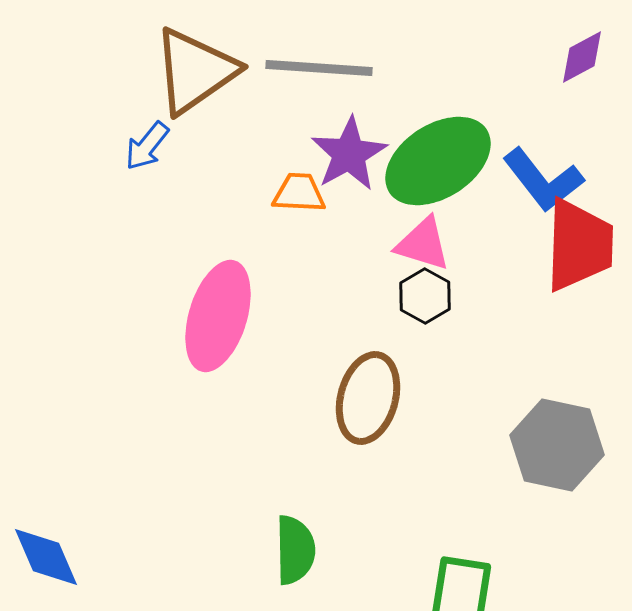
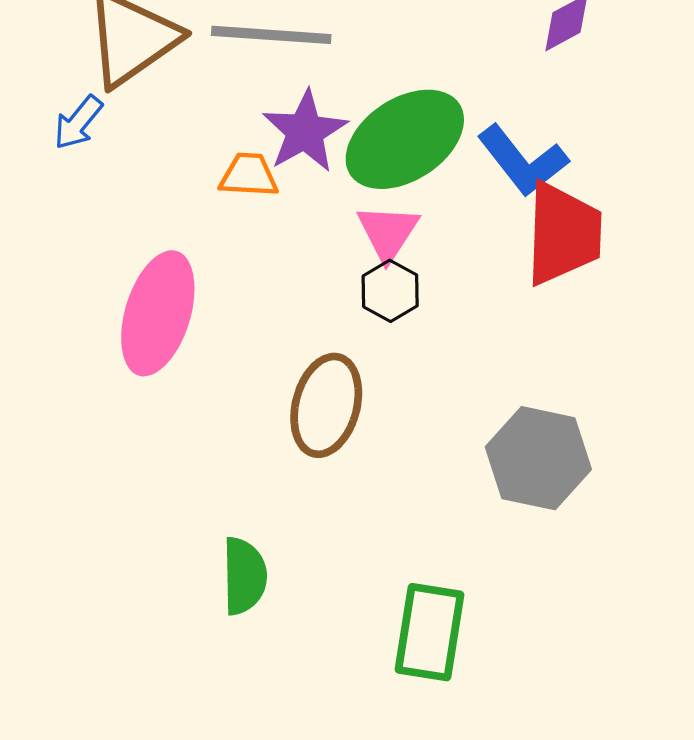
pink triangle: (423, 244) -> (388, 233), turned 46

